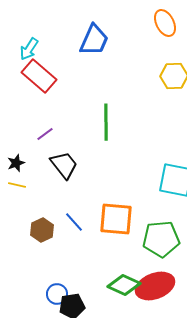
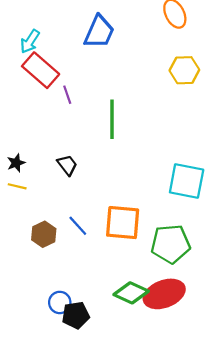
purple line: (45, 134) -> (67, 95), moved, turned -72
black trapezoid: (64, 165) -> (67, 165), size x0.7

